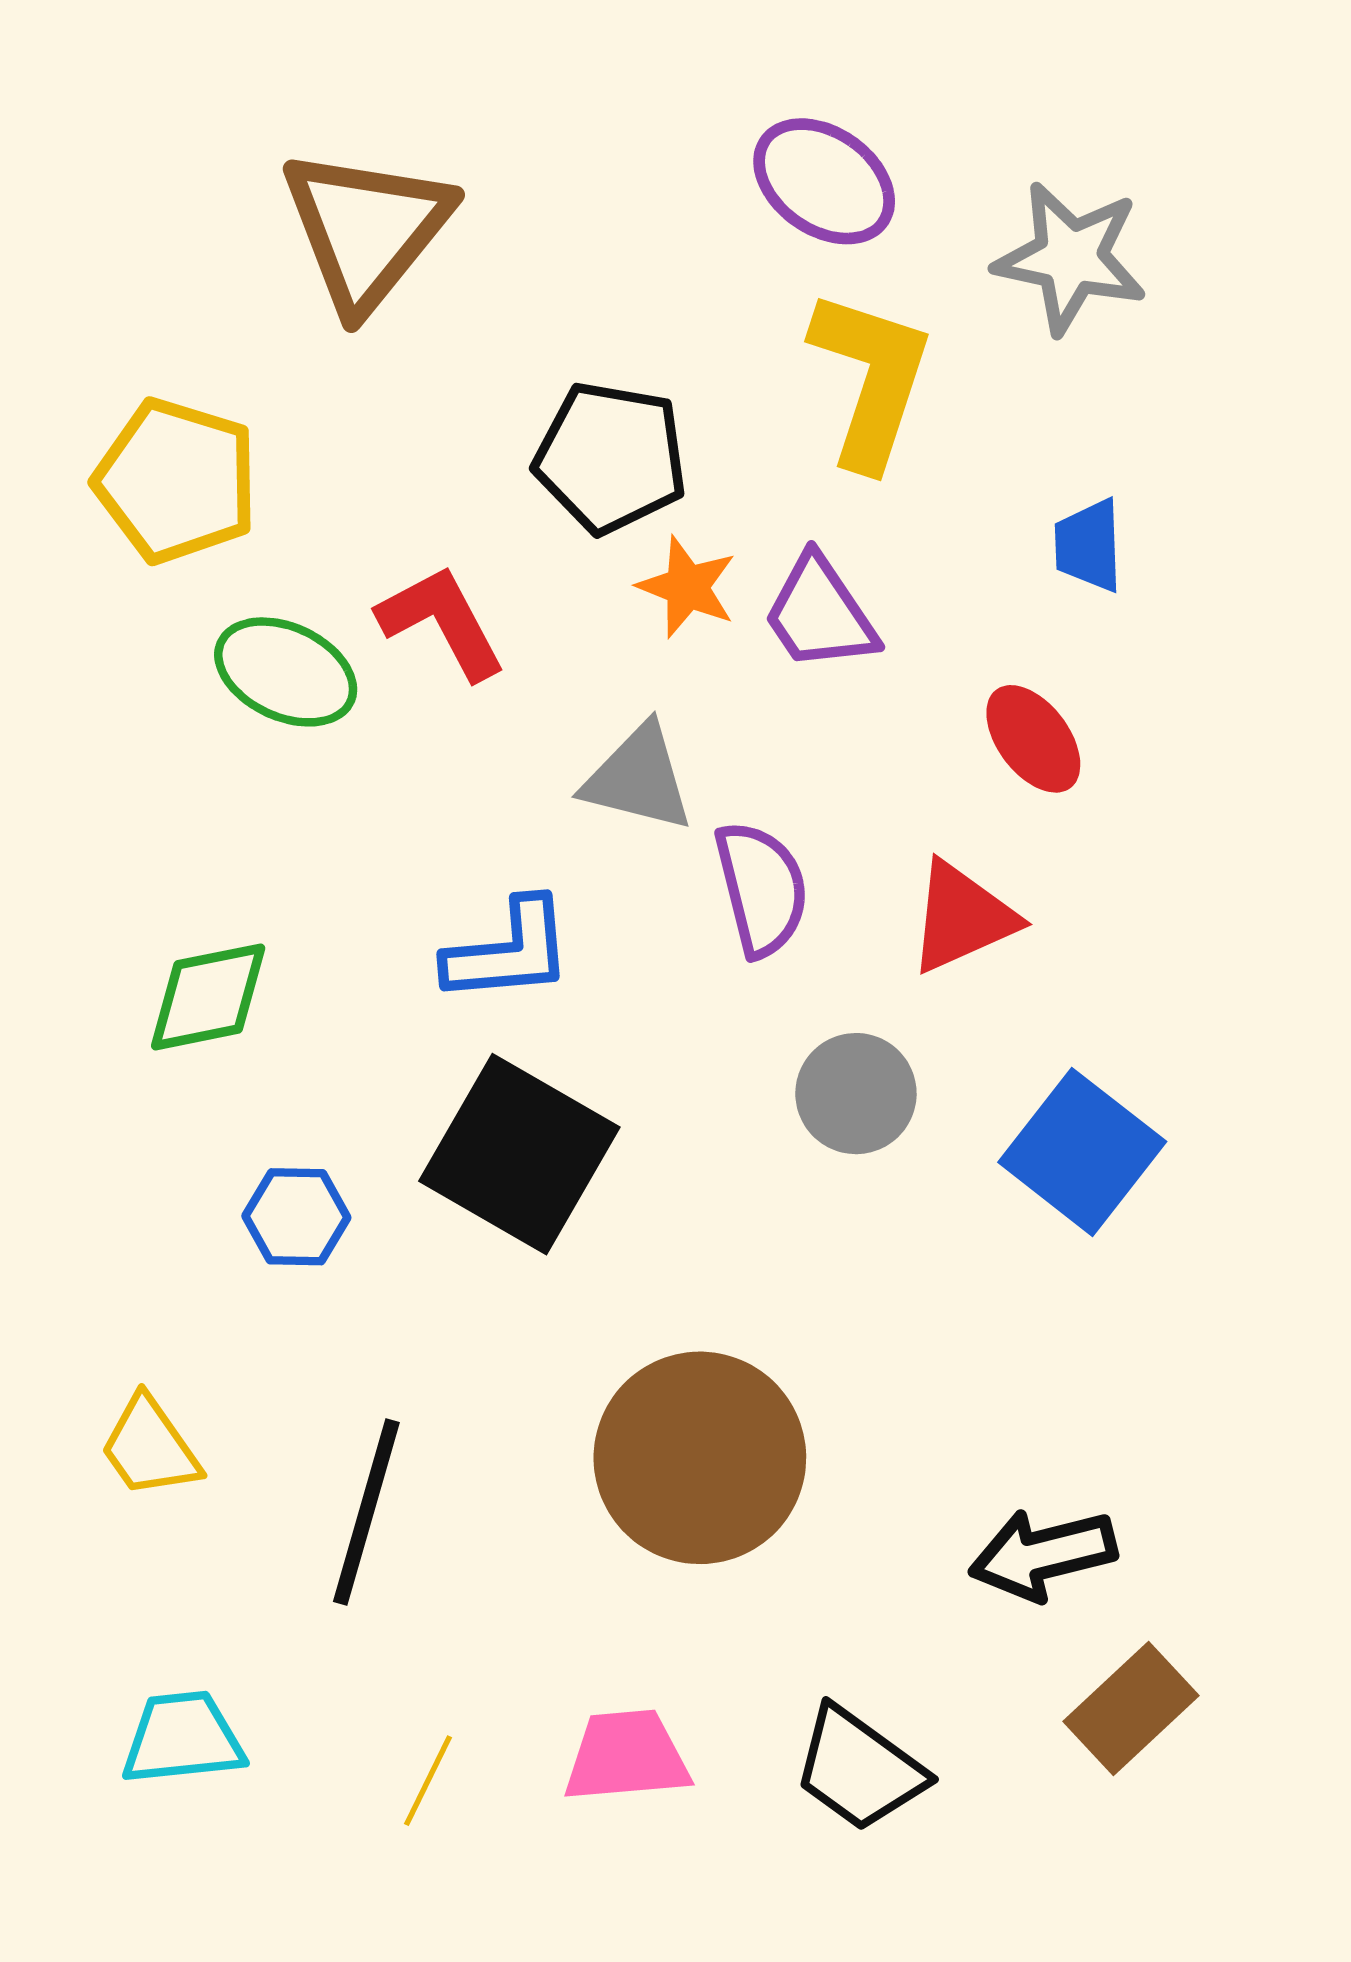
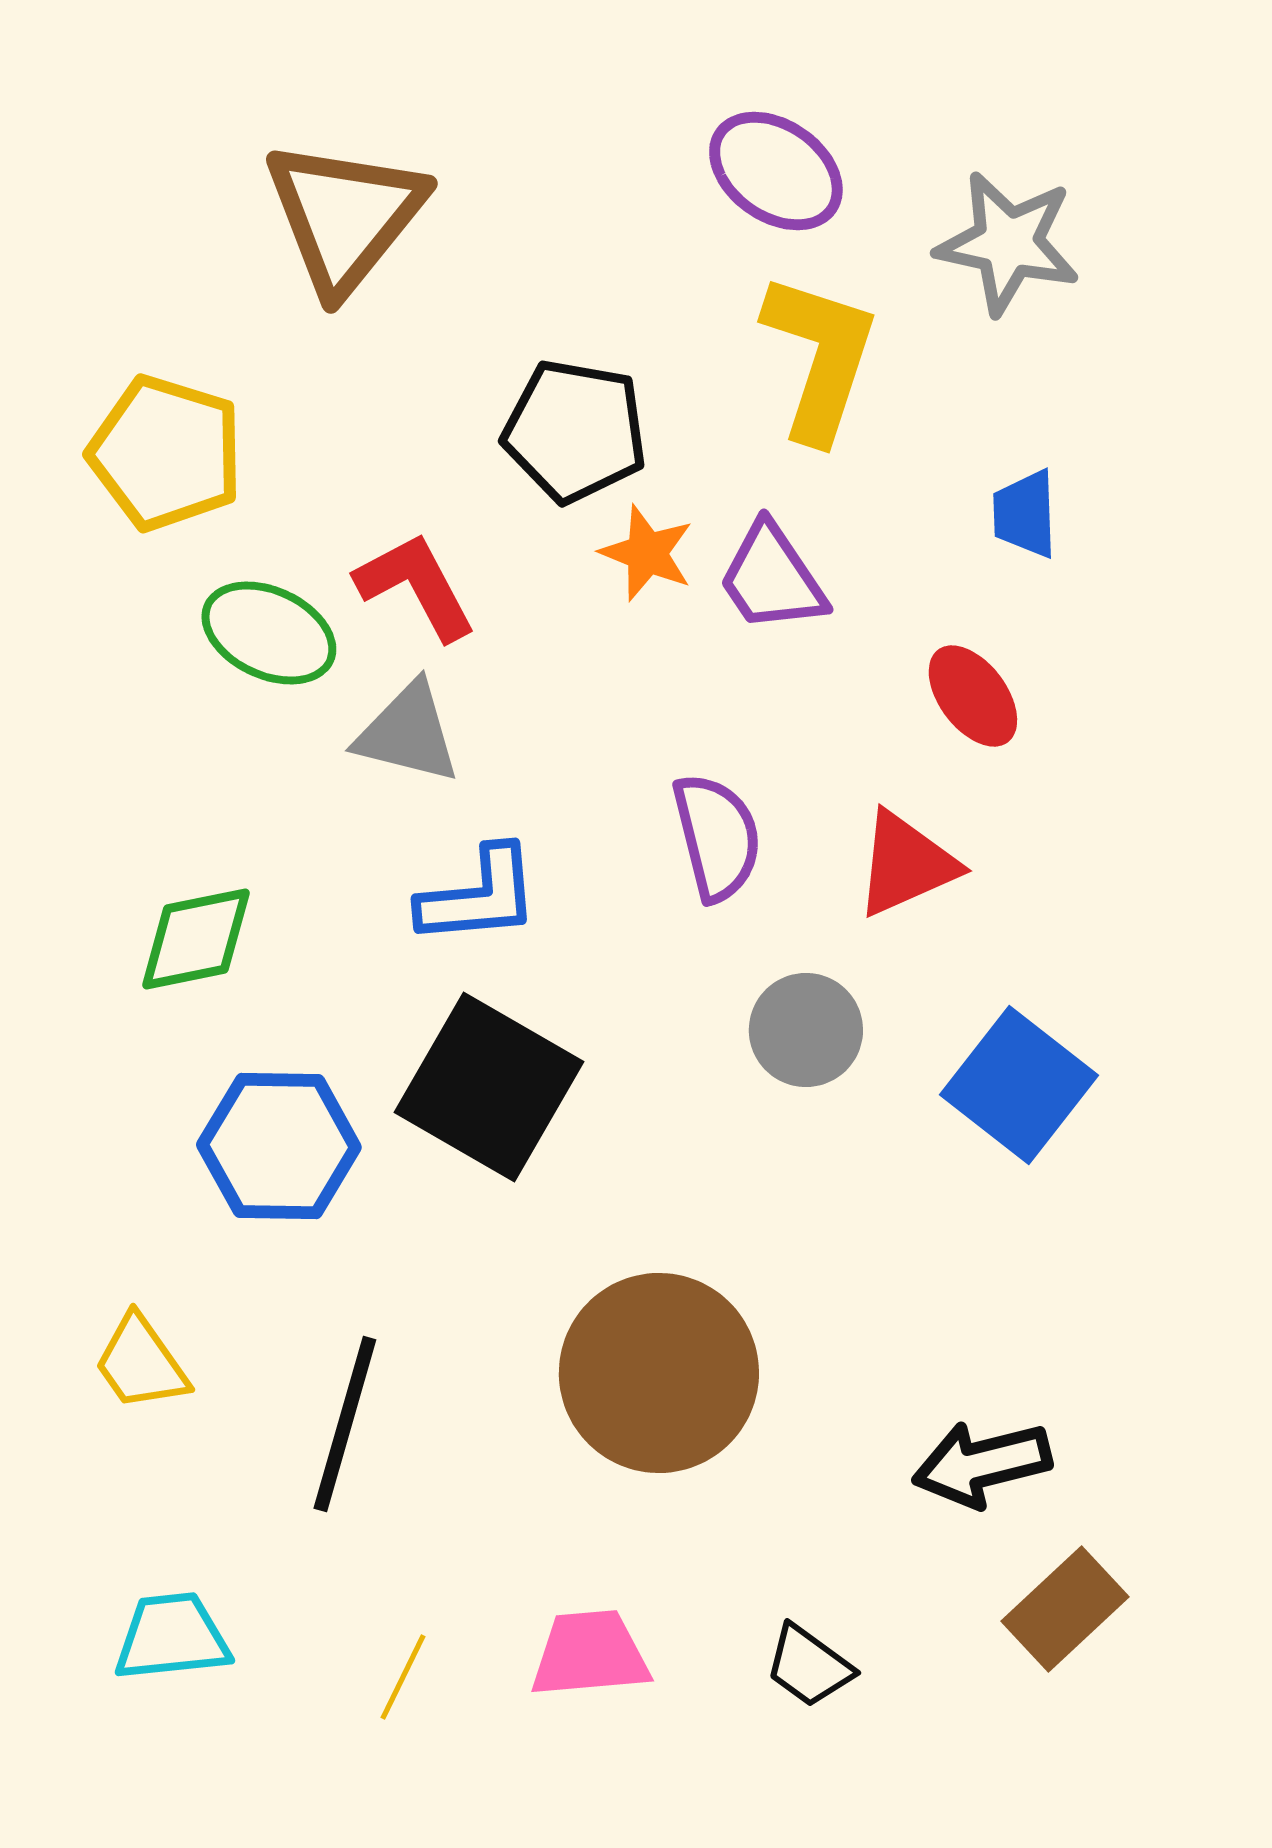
gray triangle: (638, 778) -> (408, 733), moved
blue hexagon: (296, 1217) -> (279, 1146), size x1.6
black trapezoid: (859, 1769) -> (809, 1666), size x0.7

